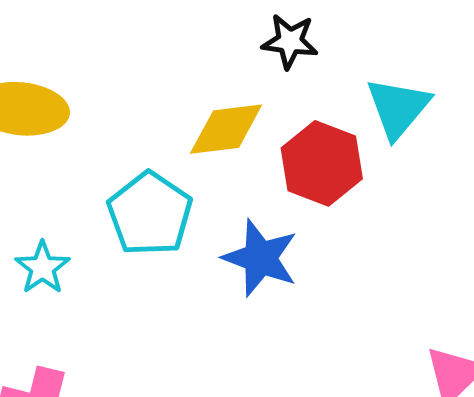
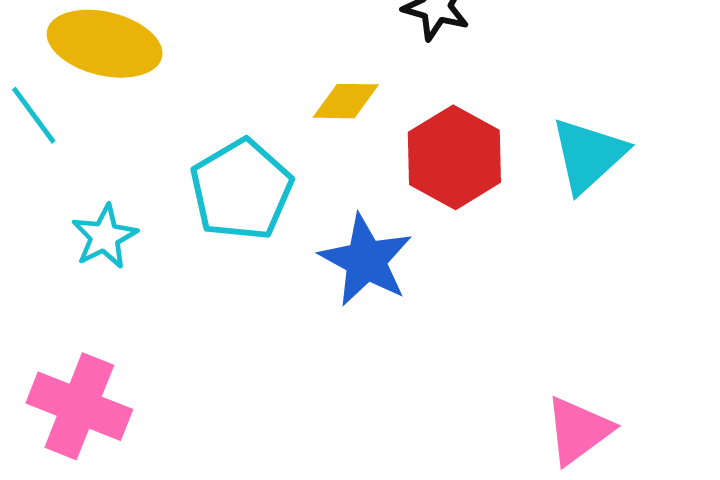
cyan triangle: (398, 108) -> (588, 155), moved
yellow diamond: (226, 129) -> (346, 101), size x0.7

